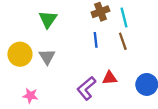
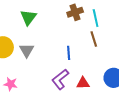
blue line: (96, 40) -> (69, 53), moved
red triangle: (110, 78) -> (83, 83), moved

